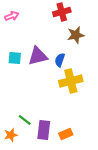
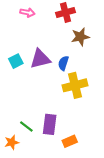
pink arrow: (12, 16) -> (27, 12), moved, turned 32
cyan square: (15, 58) -> (16, 61), turned -32
purple rectangle: (44, 130) -> (50, 124), moved

